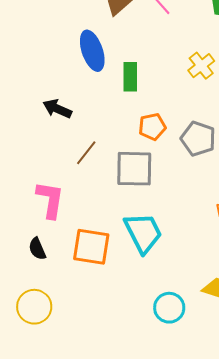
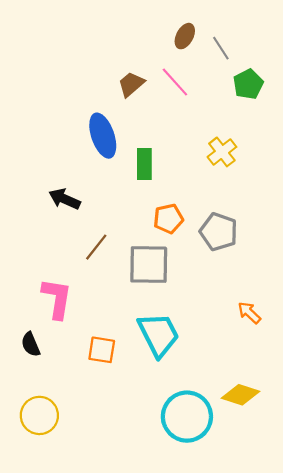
orange square: (91, 247) -> (102, 350), size x0.7
black semicircle: (37, 249) -> (31, 344), moved
cyan circle: (169, 308) -> (187, 417), size x1.5

